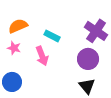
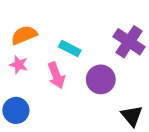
purple circle: (88, 59) -> (101, 79), moved
black triangle: (87, 86) -> (132, 116), moved

